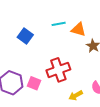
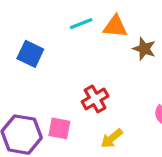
red cross: (58, 70) -> (95, 99), size x0.7
yellow arrow: (76, 95) -> (112, 138), moved

